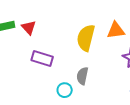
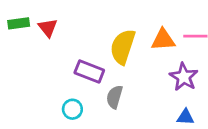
purple rectangle: (42, 58) -> (89, 71), moved
cyan circle: (65, 90) -> (72, 109), moved

